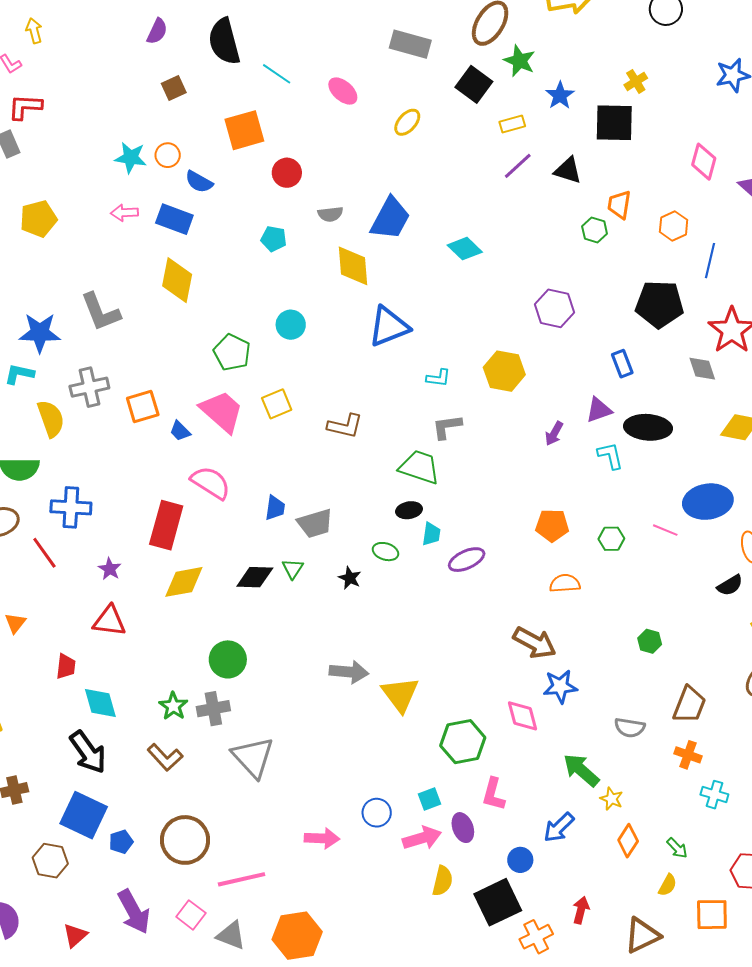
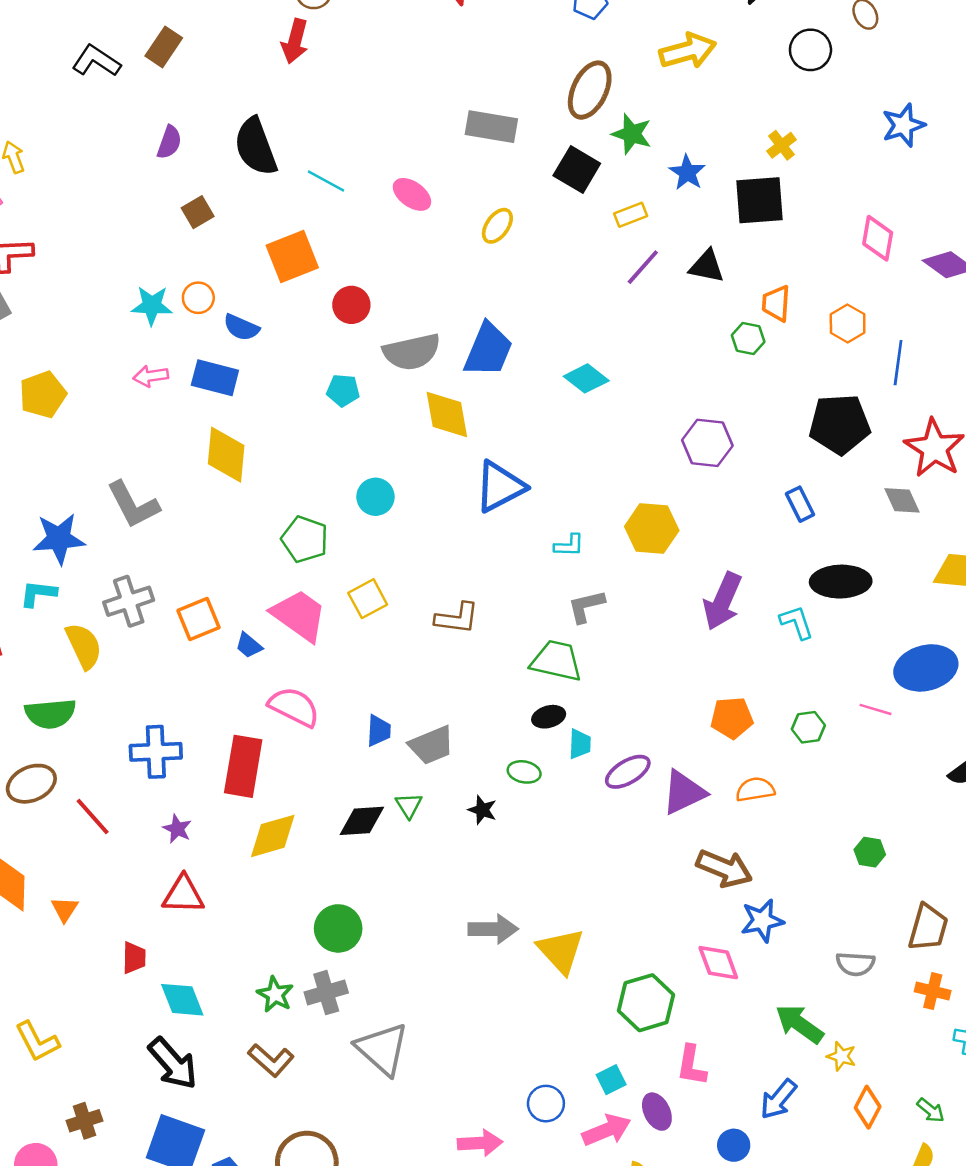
gray semicircle: (330, 214) -> (412, 352), size x1.8
purple triangle: (599, 410) -> (684, 792), moved, size x1.4
purple arrow: (554, 433) -> (723, 601), size x1.8
blue cross: (71, 507) -> (156, 752), moved

